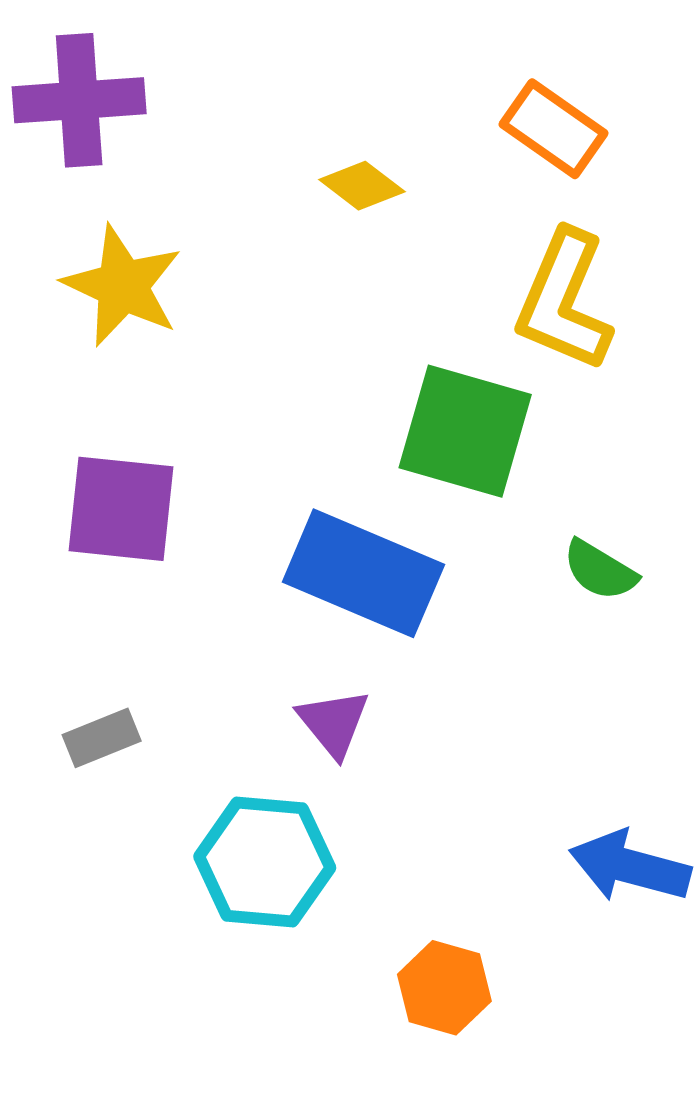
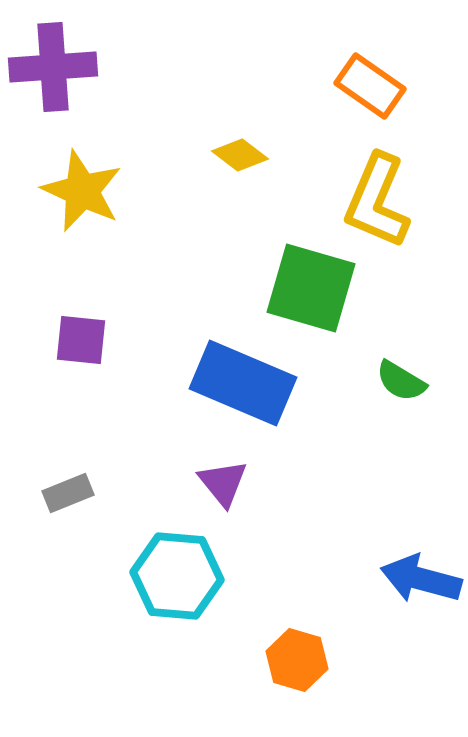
yellow diamond: (362, 186) -> (240, 155), moved
purple square: (121, 509) -> (81, 340), size x0.7

